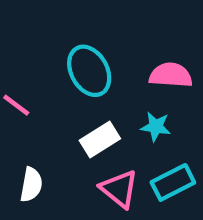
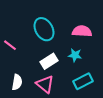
pink triangle: (119, 189) -> (45, 84), moved

